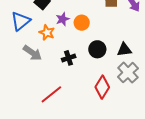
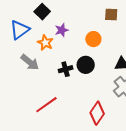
orange circle: (82, 23) -> (93, 39), moved
black circle: (97, 49) -> (86, 65), moved
red diamond: (102, 87) -> (97, 113), moved

